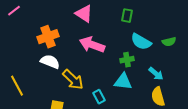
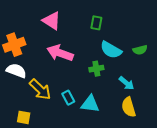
cyan triangle: (123, 82) -> (90, 104), moved
cyan rectangle: (99, 97) -> (68, 98), moved

